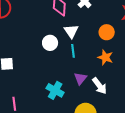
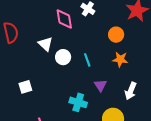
white triangle: (71, 31) -> (45, 44), moved
white arrow: (99, 86) -> (131, 91), moved, turned 72

